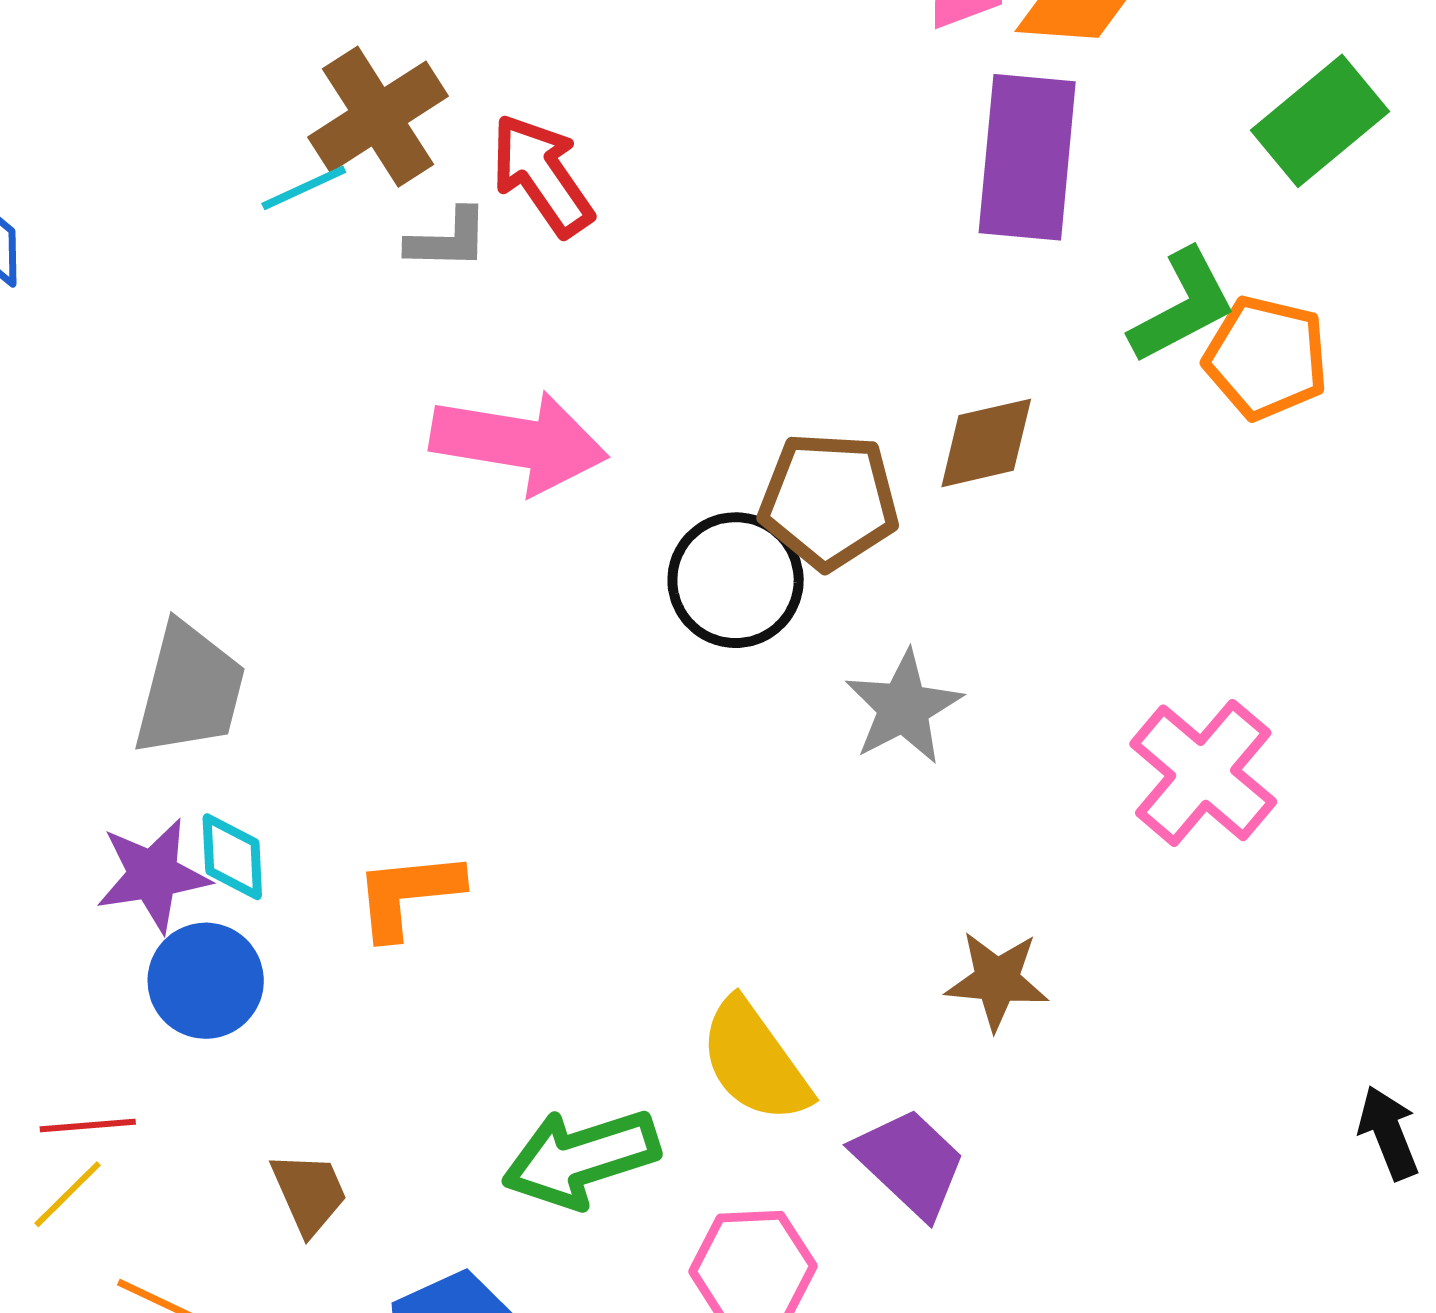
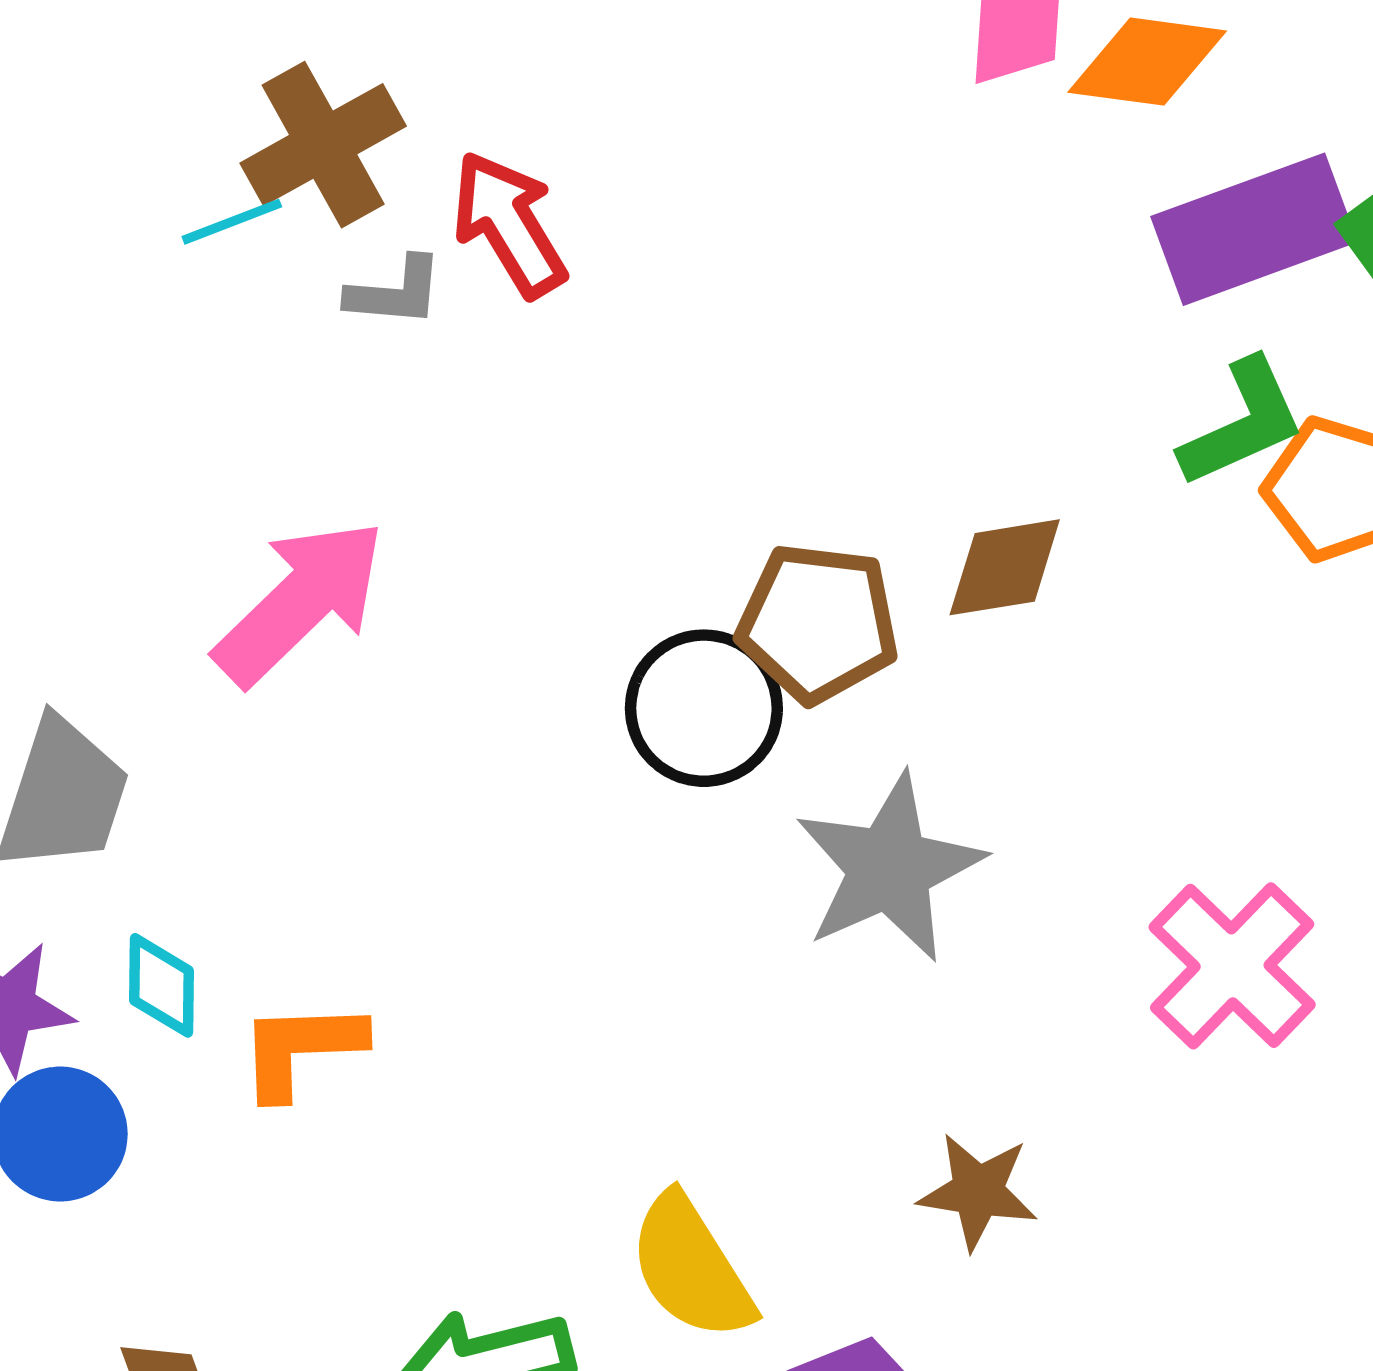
purple rectangle: (1027, 157) -> (1254, 229), moved, turned 61
pink arrow: (519, 442) -> (300, 602), moved, turned -57
gray star: (904, 707) -> (889, 868), size x1.4
cyan diamond: (232, 857) -> (161, 985), moved

